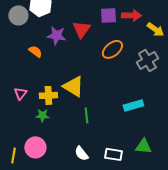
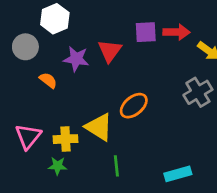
gray circle: (18, 15) -> (25, 47), moved
orange ellipse: (112, 49) -> (134, 106), moved
pink triangle: (20, 93) -> (28, 136), size x1.5
cyan rectangle: (133, 105) -> (178, 174), moved

